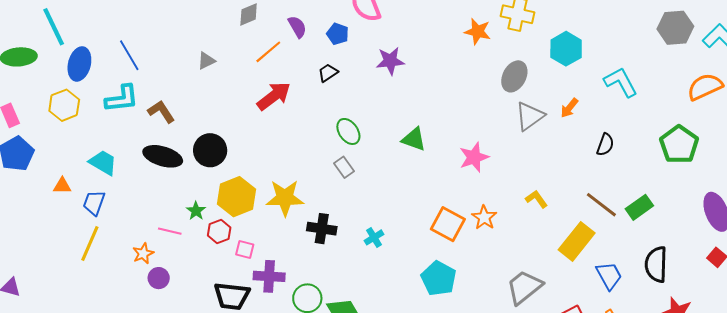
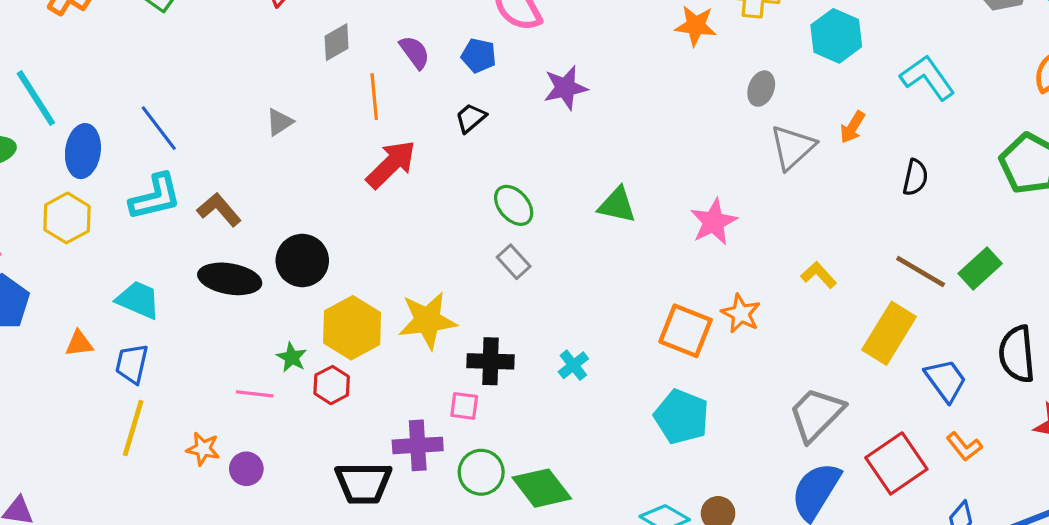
orange line: (268, 52) -> (374, 97), turned -48
gray ellipse: (514, 76) -> (761, 89), size x0.7
pink square: (245, 249) -> (464, 406), moved
orange star: (143, 253) -> (203, 449), moved, turned -30

